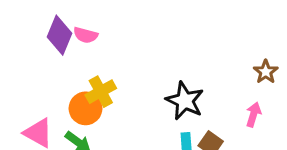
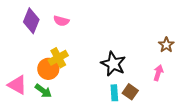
pink semicircle: (86, 35) -> (61, 21), moved

